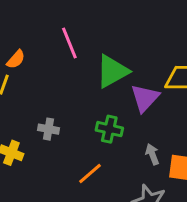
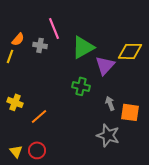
gray cross: (48, 129) -> (40, 45), moved
orange line: (90, 174) -> (39, 116), moved

